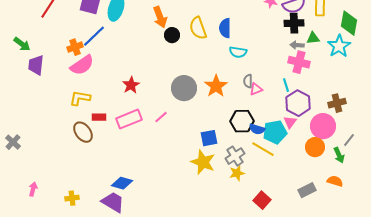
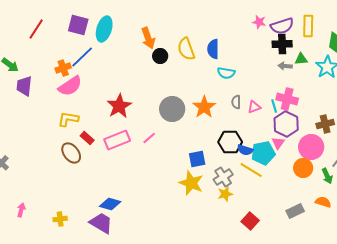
pink cross: (299, 62) -> (287, 99), moved
red star: (131, 85) -> (119, 106), size x1.4
pink triangle: (256, 89) -> (254, 107), moved
red rectangle: (99, 117) -> (87, 138), turned 40

